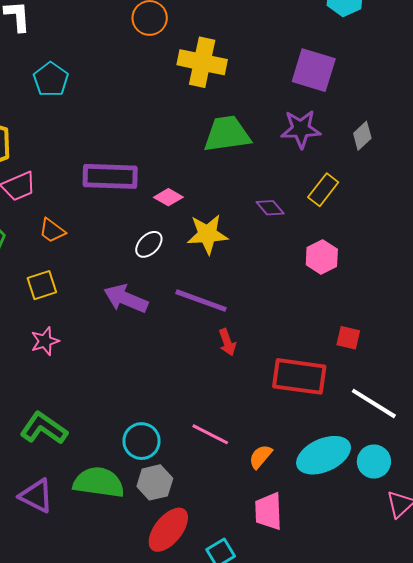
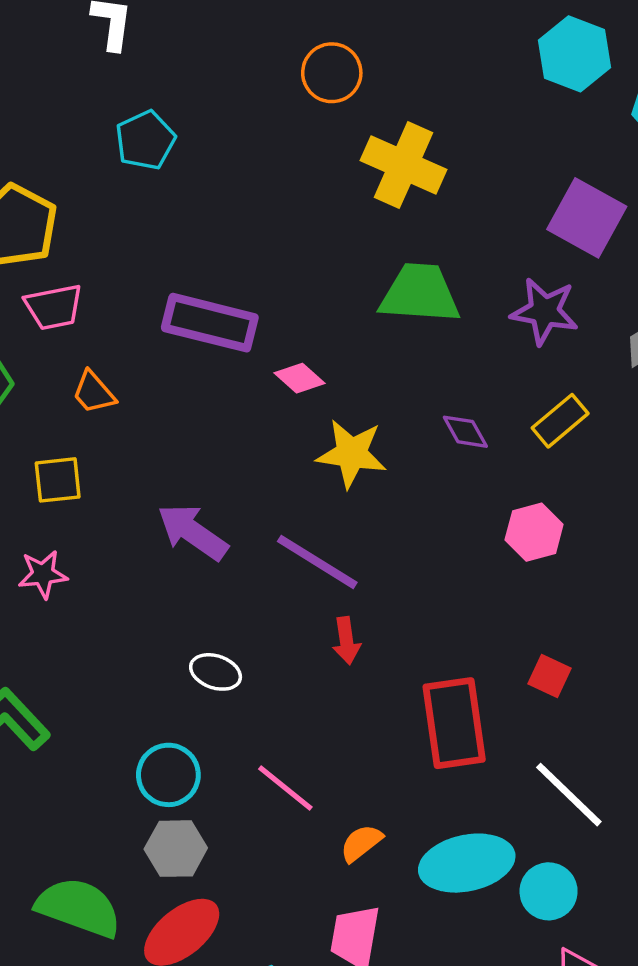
white ellipse: (149, 244) -> (216, 672), moved, turned 52
red rectangle: (299, 376) -> (454, 723), turned 62
green semicircle: (99, 482) -> (79, 907), moved

